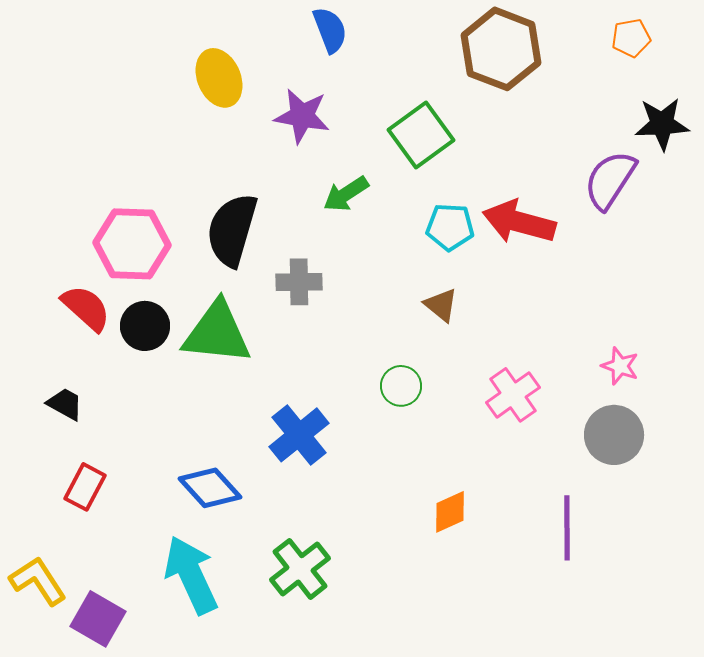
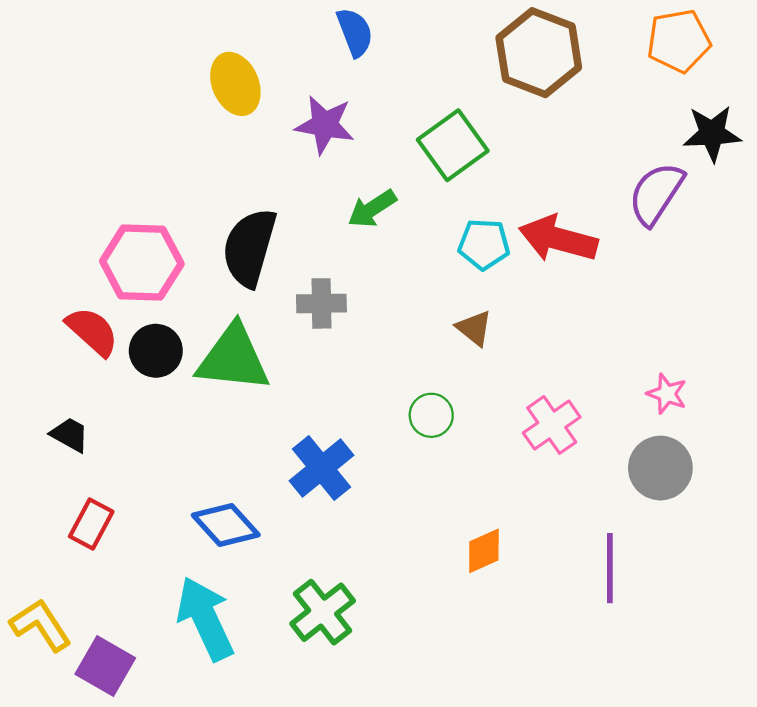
orange pentagon: (631, 38) -> (679, 41), size x1.5

